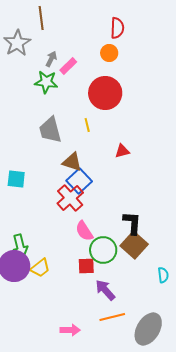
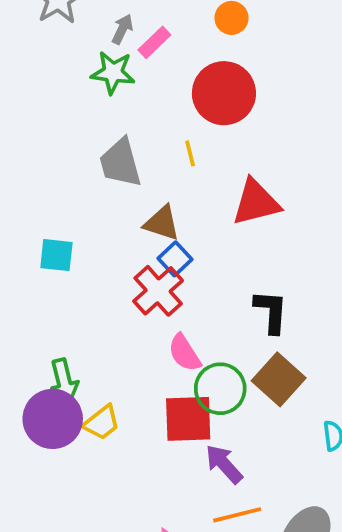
red triangle: (122, 151) -> (256, 202), size x1.8
blue square: (79, 181) -> (175, 259), size x0.7
black L-shape: (132, 223) -> (271, 312), moved
red square: (86, 266) -> (188, 419), size x1.6

